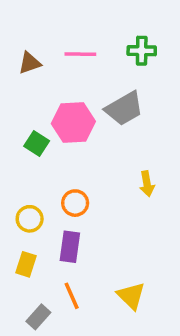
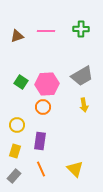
gray trapezoid: (124, 108) -> (82, 76), moved
pink hexagon: (73, 122) -> (47, 84), moved
orange circle: (75, 203) -> (43, 107), moved
gray rectangle: (38, 317) -> (14, 176), moved

